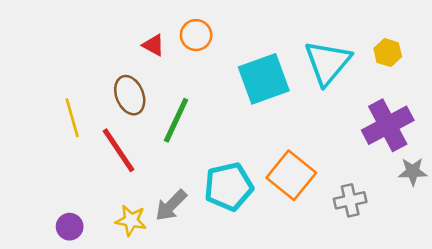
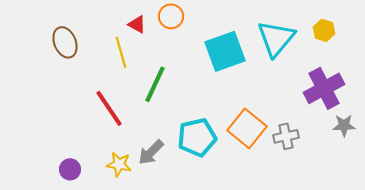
brown ellipse: (130, 95) -> (65, 42), moved
yellow line: (72, 118) -> (121, 52), moved
gray cross: (350, 200) -> (286, 136), moved

